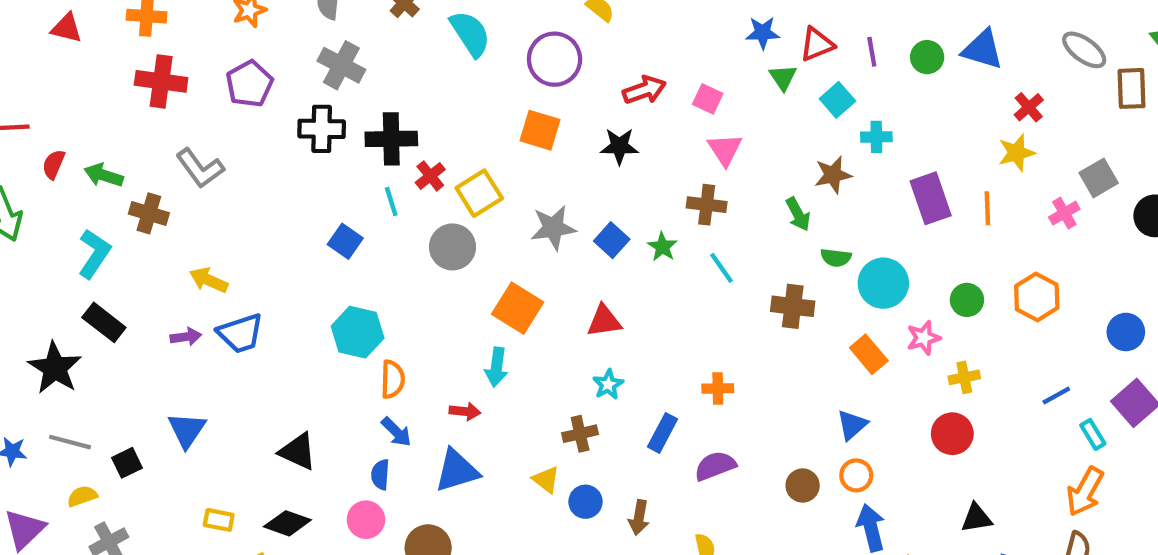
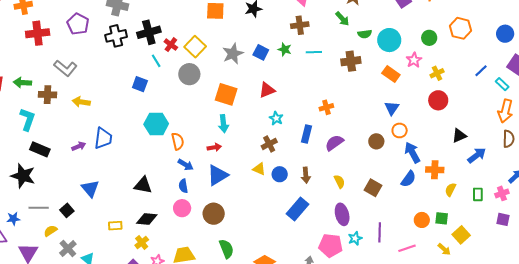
cyan line: (722, 268) -> (314, 52), turned -42
yellow arrow: (209, 280) -> (81, 102), moved
blue trapezoid: (240, 333) -> (103, 138), turned -50

